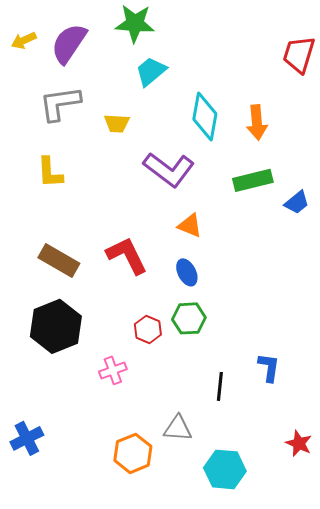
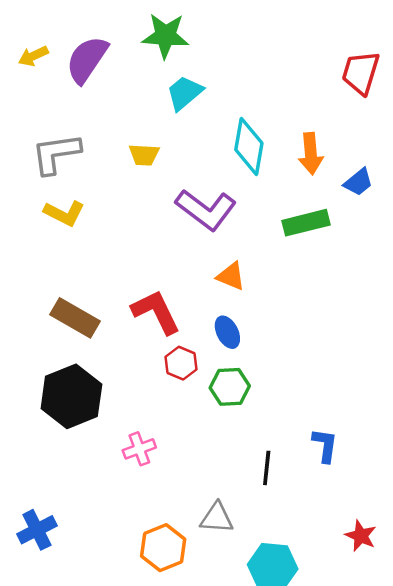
gray L-shape: (60, 103) -> (56, 154), moved
yellow L-shape: (50, 172) -> (64, 213), turned -60
blue trapezoid: (297, 202) -> (358, 182), moved
red hexagon: (148, 329) -> (181, 363), moved

